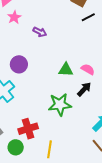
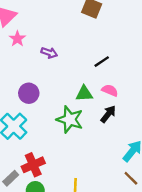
black line: (88, 17) -> (102, 62), moved
green star: (60, 105) -> (70, 119), moved, turned 30
red cross: (28, 129) -> (33, 165), moved

